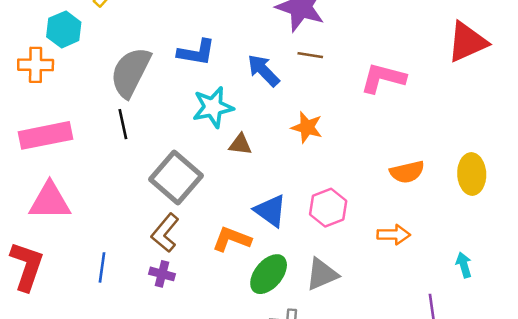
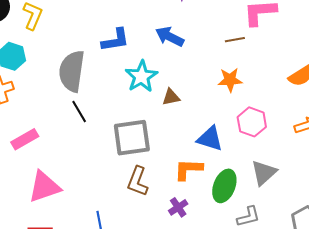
brown line: (310, 55) -> (235, 40), moved
orange star: (307, 127) -> (230, 80), moved
pink rectangle: (45, 135) -> (25, 139), size x0.7
gray square: (176, 178) -> (132, 138), turned -30
purple cross: (162, 274) -> (178, 207), moved, turned -30

